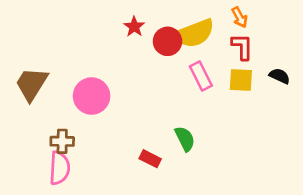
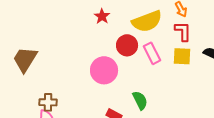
red circle: (168, 41) -> (127, 45), moved
pink circle: (92, 96) -> (104, 70), moved

